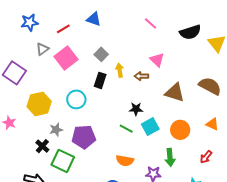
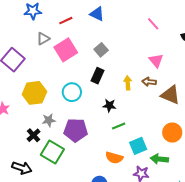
yellow arrow: (120, 70) -> (128, 83), moved
brown arrow: (141, 76) -> (149, 82), moved
black star: (136, 109) -> (109, 106), moved
cyan square: (150, 127) -> (138, 146), moved
green line: (126, 129) -> (119, 126), turned -56
green arrow: (170, 157) -> (159, 159), turned 96

